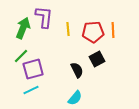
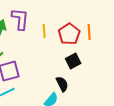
red pentagon: (93, 32) -> (69, 34), turned -30
black semicircle: (77, 70) -> (62, 84), moved

